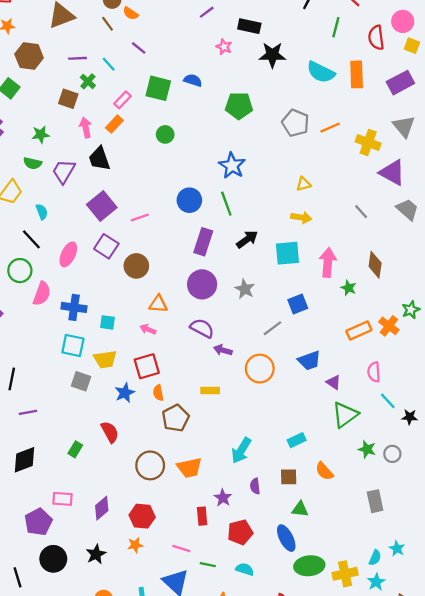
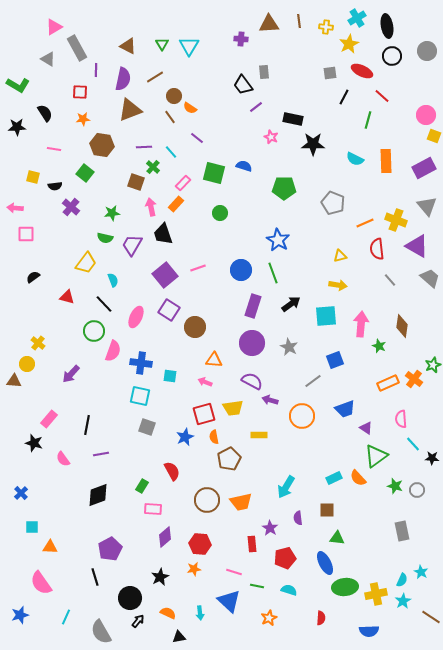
red semicircle: (376, 38) -> (377, 249), moved
cyan semicircle: (321, 72) -> (355, 159), size x0.7
orange line: (330, 128) -> (365, 223), moved
pink line: (140, 217) -> (198, 268), moved
yellow trapezoid: (105, 359) -> (233, 408), moved
orange semicircle: (324, 471) -> (358, 478), moved
pink rectangle: (63, 499) -> (153, 509), moved
black circle: (53, 559) -> (130, 598), moved
black line: (18, 577) -> (95, 577), moved

